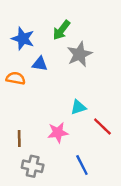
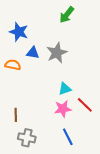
green arrow: (61, 30) -> (67, 15), moved
gray star: (80, 54) -> (57, 53), moved
pink star: (58, 133) -> (63, 109), moved

